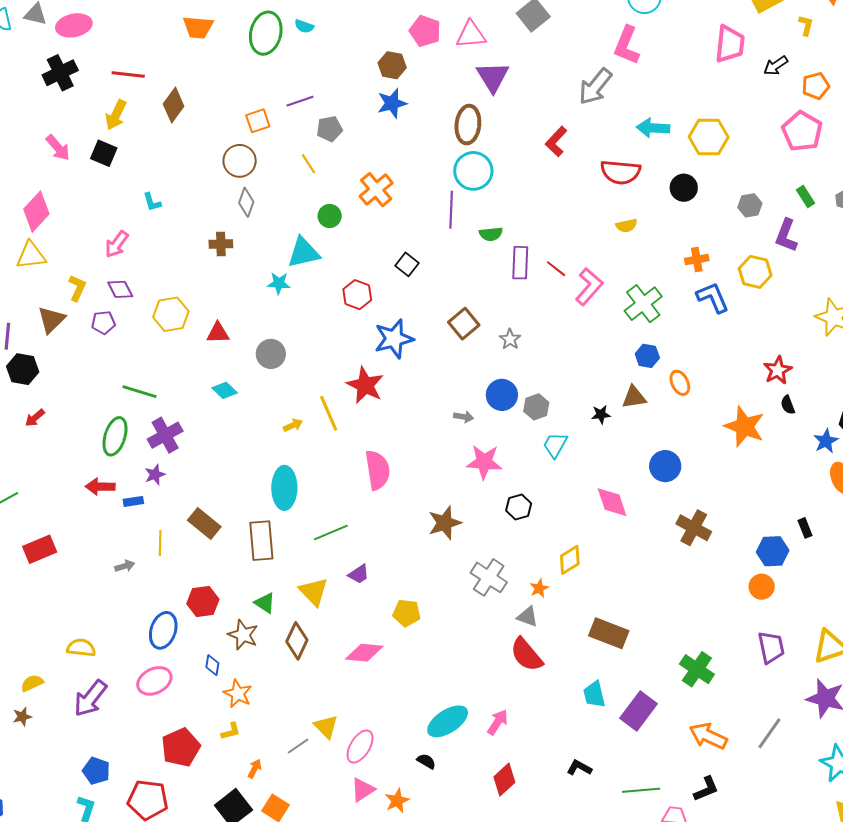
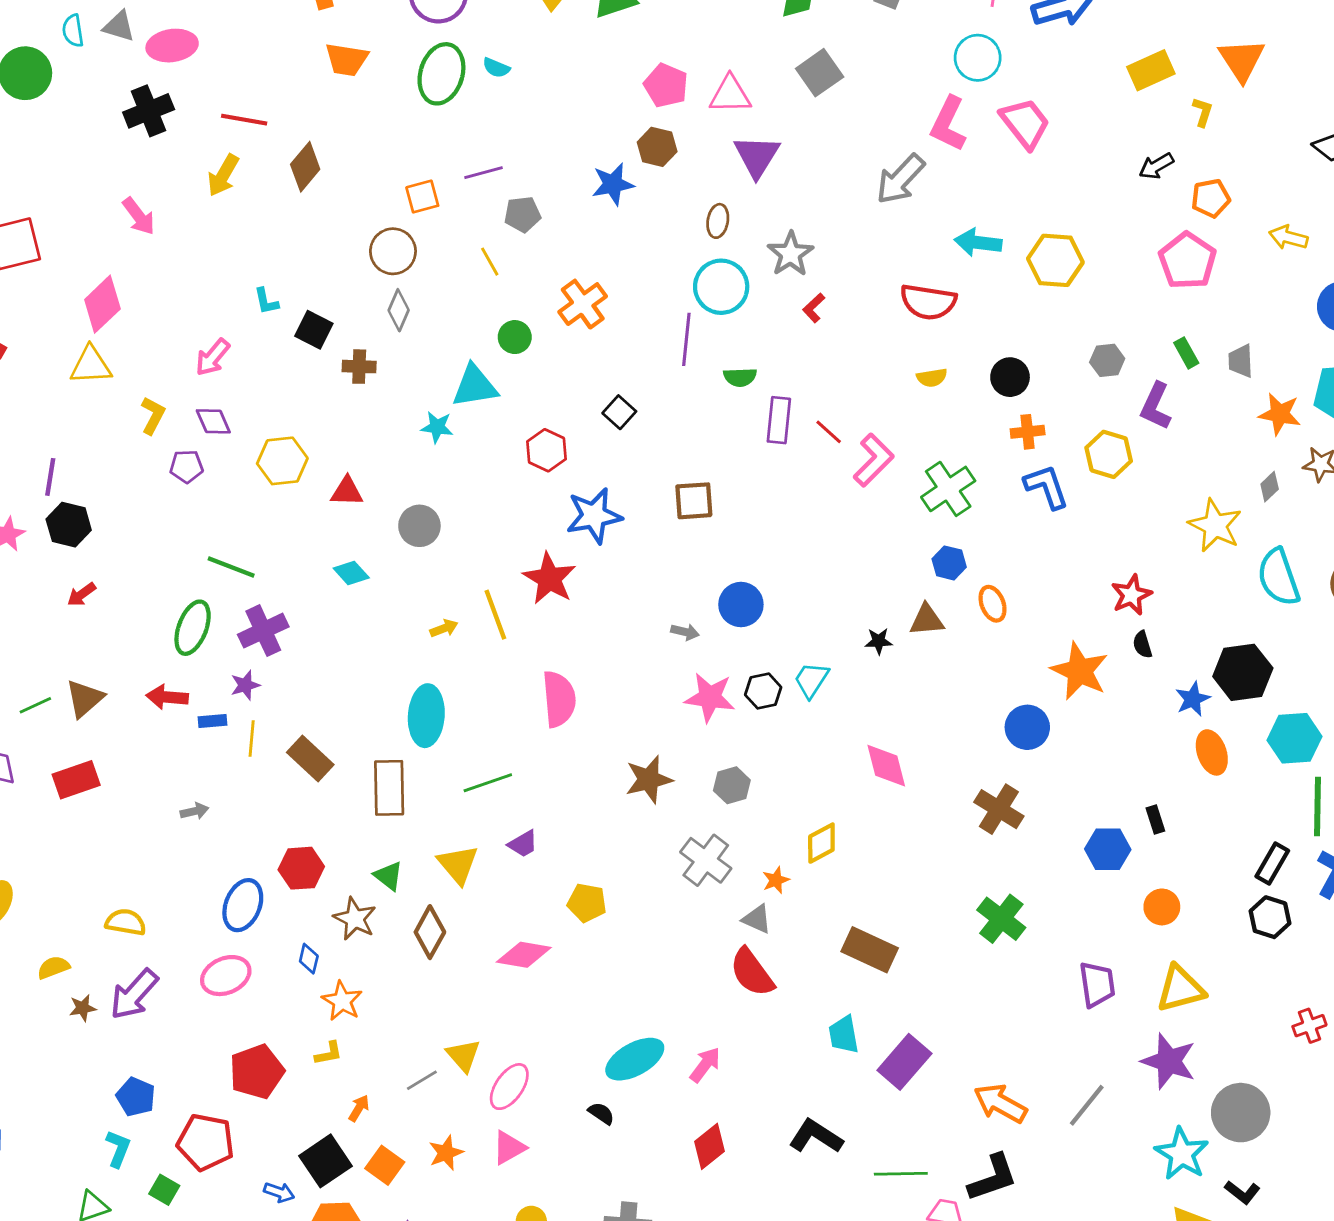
pink trapezoid: (730, 44) -> (1025, 123), moved, turned -48
brown hexagon: (392, 65) -> (657, 147), moved
brown ellipse: (468, 125) -> (718, 221), size x0.6
red L-shape: (556, 142) -> (814, 308), moved, size x0.7
black square: (104, 153) -> (314, 330), moved
black circle: (684, 188) -> (1010, 377), moved
brown triangle: (51, 320) -> (85, 698), moved
brown square: (464, 324) -> (694, 501), turned 32
gray star: (510, 339) -> (790, 254), moved, size x1.5
gray hexagon: (536, 407) -> (732, 785), moved
blue circle: (665, 466) -> (1027, 727), moved
black hexagon: (519, 507) -> (763, 691), moved
yellow line: (160, 543) -> (252, 739), moved
orange circle: (762, 587) -> (1162, 907), moved
green cross: (697, 669) -> (1001, 919), moved
brown star: (22, 717) -> (83, 1008), moved
black L-shape: (579, 768) -> (816, 1136), size x1.5
black L-shape: (706, 789) -> (993, 1178), size x1.4
orange star: (397, 801) -> (446, 1153), moved

